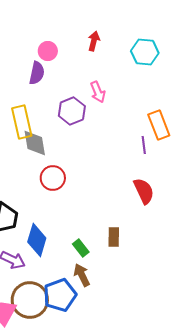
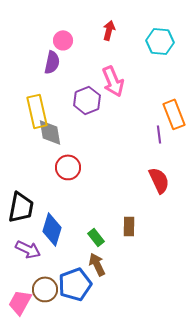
pink arrow: (98, 92) -> (113, 81), size x1.4
brown circle: (30, 300) -> (45, 289), size x0.7

